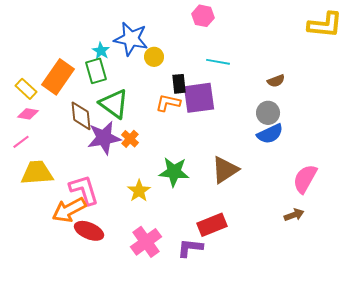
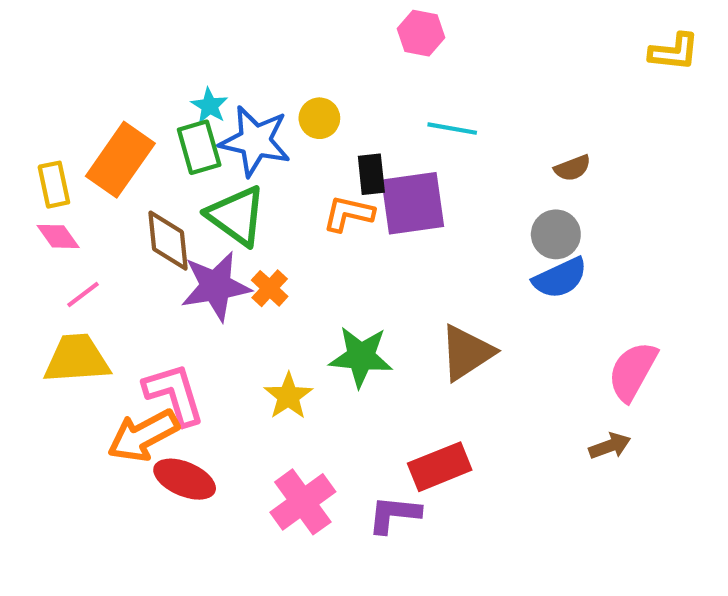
yellow L-shape: (325, 25) -> (674, 52), size x0.7
blue star: (131, 39) -> (255, 141), moved
yellow rectangle: (26, 89) -> (54, 185), turned 35
pink diamond: (28, 114) -> (58, 236), turned 45
pink line: (21, 142) -> (83, 295), moved

